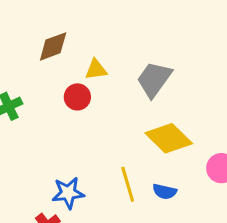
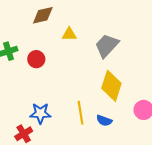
red circle: (77, 97) -> (36, 59), moved
yellow diamond: (169, 138) -> (111, 86), turned 56

